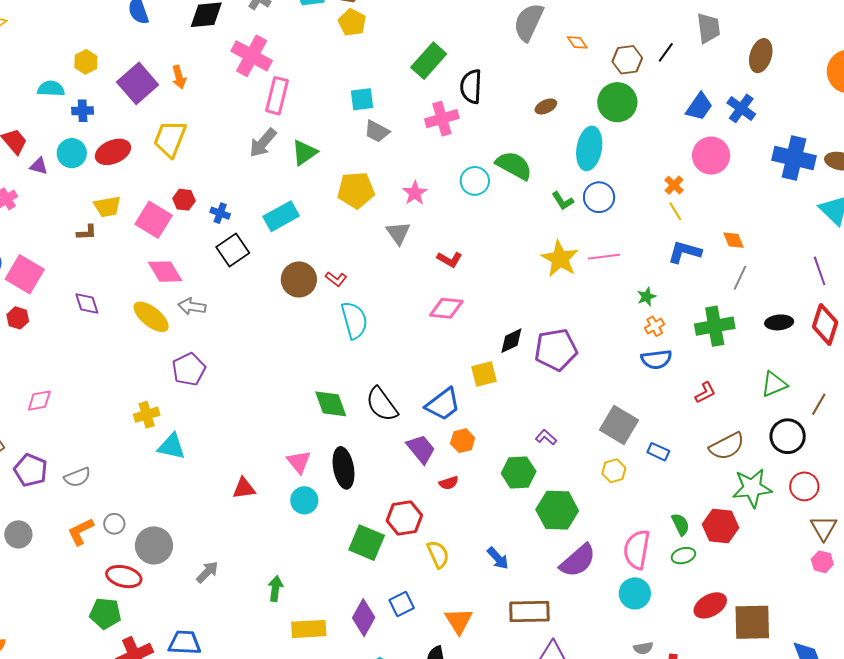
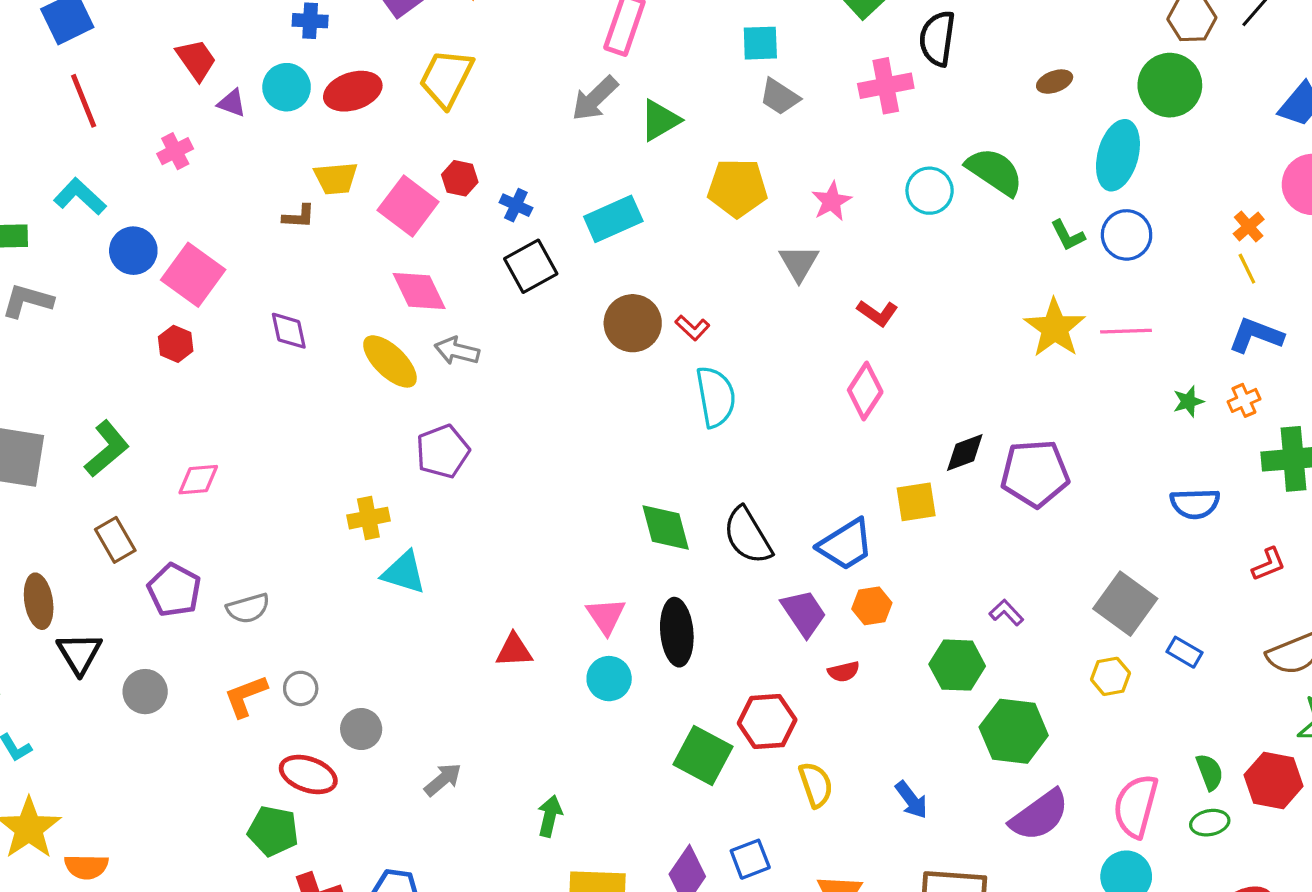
pink diamond: (446, 308) -> (865, 391), turned -68
orange cross: (655, 326) -> (1244, 400), moved
gray circle: (154, 545) -> (361, 729), size x0.7

